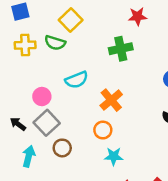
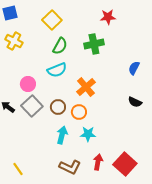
green semicircle: (55, 43) -> (60, 46), moved, turned -78
yellow cross: (25, 45) -> (14, 41), turned 30
brown circle: (62, 148) -> (58, 107), moved
cyan arrow: (29, 156) -> (62, 135), moved

